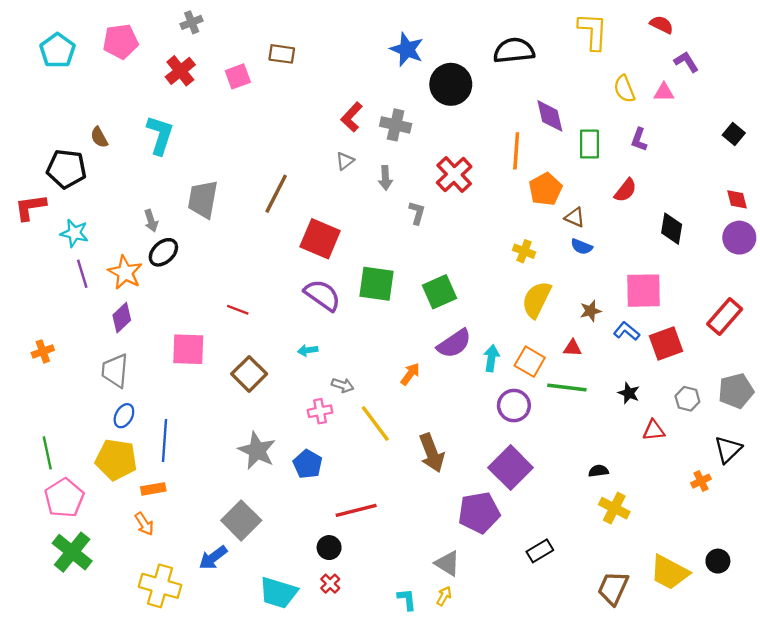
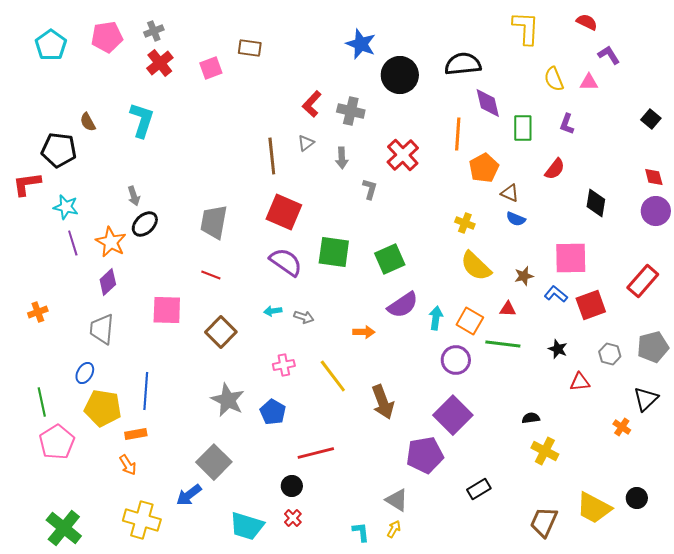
gray cross: (192, 22) -> (154, 31), moved
black semicircle: (514, 51) -> (463, 64), moved
brown line: (276, 194) -> (272, 156), moved, turned -33
gray trapezoid: (203, 199) -> (214, 222), moved
yellow semicircle: (536, 300) -> (476, 266), turned -72
orange arrow: (410, 374) -> (364, 332), turned 55
gray arrow: (343, 385) -> (304, 317), moved
blue ellipse: (124, 416) -> (85, 373), moved
orange cross: (701, 481) -> (622, 427), turned -30
green cross: (72, 552) -> (64, 528), moved

